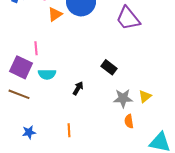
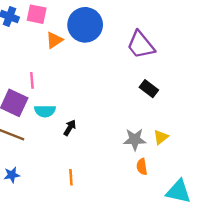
black rectangle: (109, 67) -> (149, 89), moved
black arrow: (78, 88) -> (70, 128), moved
blue star: (29, 132) -> (12, 175), moved

